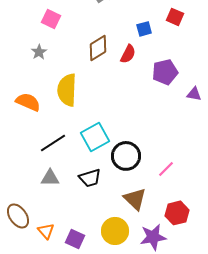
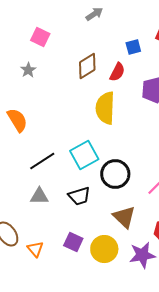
yellow semicircle: (67, 90) -> (105, 108), moved
orange semicircle: (28, 102) -> (17, 120), turned 35
purple square: (75, 239) -> (73, 242), moved

